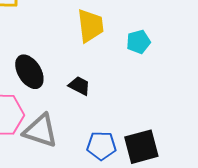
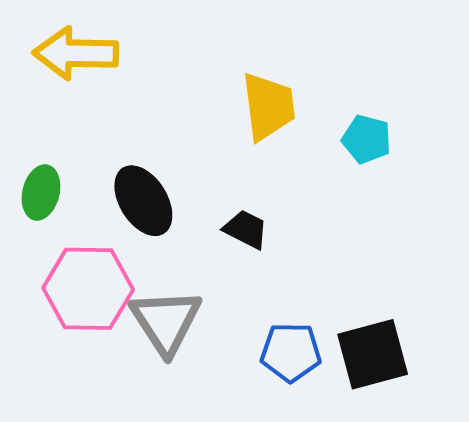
cyan pentagon: (138, 42) -> (367, 139), turned 30
gray triangle: (40, 131) -> (166, 321), turned 39

